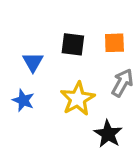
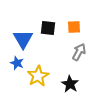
blue triangle: (33, 62) -> (23, 39), size x1.5
yellow star: (78, 99) -> (38, 76), moved

